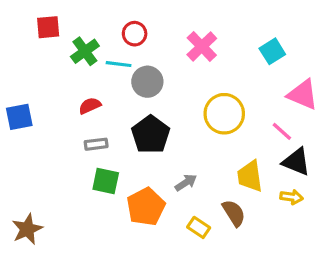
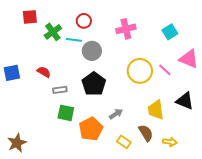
pink cross: (202, 46) -> (126, 29), turned 30
red semicircle: (90, 106) -> (44, 72), moved, turned 56
pink line: (282, 131) -> (165, 70), moved
yellow arrow: (292, 197) -> (170, 142), moved

